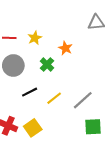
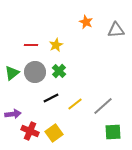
orange star: (65, 48) -> (86, 22), moved
green cross: (47, 64) -> (59, 71), moved

